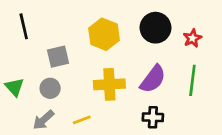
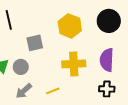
purple semicircle: (153, 79) -> (107, 60), turned 145
gray circle: (50, 88) -> (21, 67), moved

